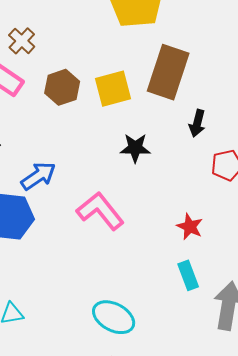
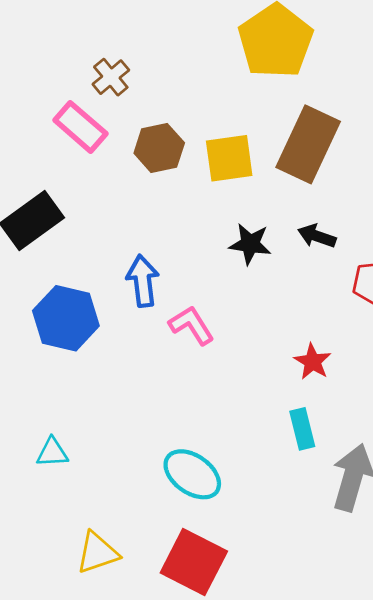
black arrow: (197, 123) -> (317, 236), moved, turned 88
blue arrow: (38, 176) -> (143, 281), moved, turned -69
pink L-shape: (100, 211) -> (192, 325), size x0.7

